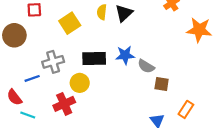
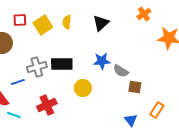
yellow semicircle: (102, 12) -> (67, 22), moved
yellow square: (70, 23) -> (43, 25), moved
black rectangle: (94, 59) -> (62, 64), moved
yellow circle: (80, 83) -> (83, 88), moved

